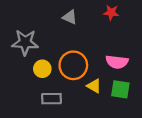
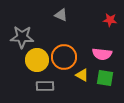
red star: (111, 13) -> (110, 20), moved
yellow circle: (42, 69) -> (37, 60), size x1.5

